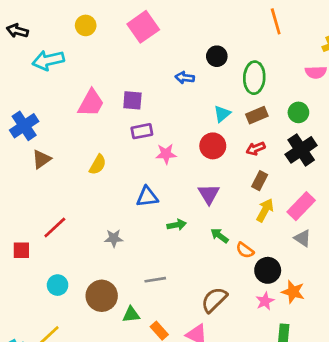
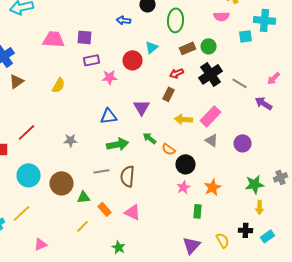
pink trapezoid: (91, 103) -> (54, 39), turned -115
brown rectangle: (257, 115) -> (188, 48), moved
red circle: (213, 146) -> (132, 60), moved
brown rectangle: (260, 181) -> (168, 94), moved
blue triangle: (147, 197) -> (108, 116), moved
yellow arrow: (265, 210) -> (184, 119), turned -114
green arrow: (177, 225) -> (118, 144), moved, size x1.5
cyan circle: (58, 285) -> (28, 175), size x1.5
orange star: (293, 292) -> (212, 187), moved, turned 30
brown semicircle: (214, 300) -> (128, 176), moved, turned -40

